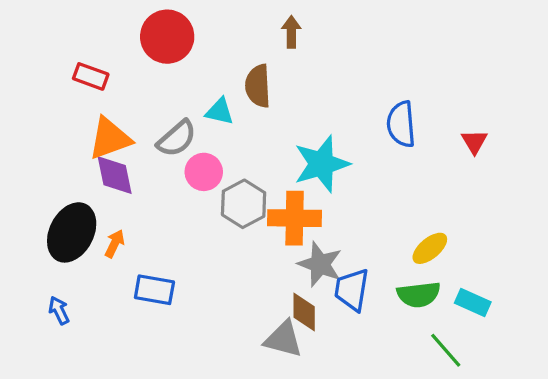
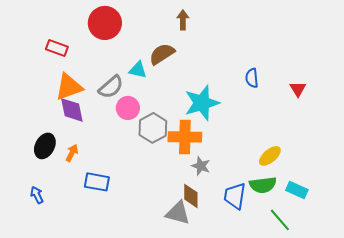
brown semicircle: (258, 86) -> (162, 54), turned 60
blue semicircle: (401, 124) -> (252, 78), size x0.7
black ellipse: (72, 232) -> (45, 146), size x0.7
gray star: (320, 264) -> (201, 166), size x0.7
blue trapezoid: (352, 290) -> (235, 196), moved

